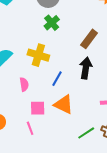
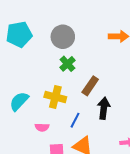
brown rectangle: (89, 39) -> (90, 86), moved
pink semicircle: (24, 84) -> (42, 127), turned 104

